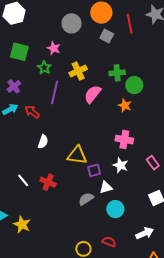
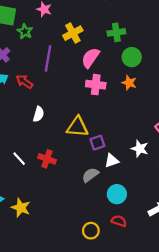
green star: (44, 68) -> (25, 31), moved
green circle: (134, 85) -> (132, 57), moved
orange star: (125, 105) -> (129, 83), moved
pink cross: (124, 140) -> (96, 85), moved
white star: (120, 165) -> (140, 149), moved
cyan circle: (115, 209) -> (117, 194), moved

